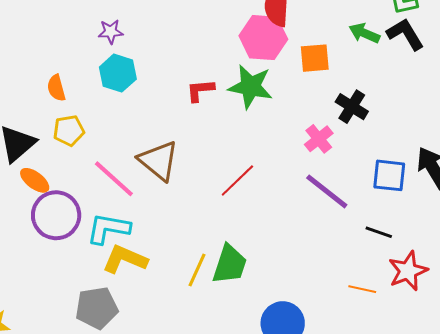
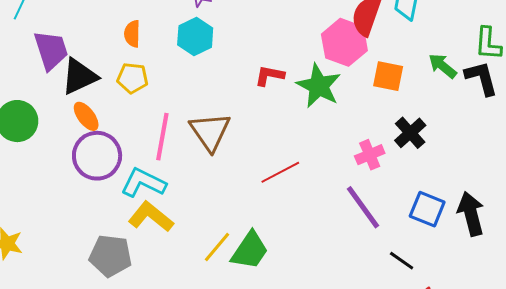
pink line: (114, 179) -> (162, 137), turned 42

